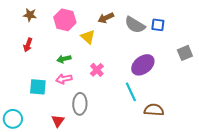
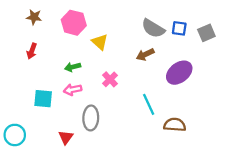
brown arrow: (106, 18) -> (145, 54), moved
gray square: (185, 53) -> (206, 33), moved
purple ellipse: (143, 65) -> (179, 73), moved

